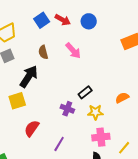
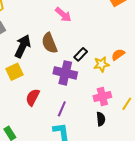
brown semicircle: (43, 52) -> (49, 43), moved, size x1.5
purple cross: (67, 109) -> (65, 73), size x1.6
yellow star: (95, 112) -> (101, 64), moved

